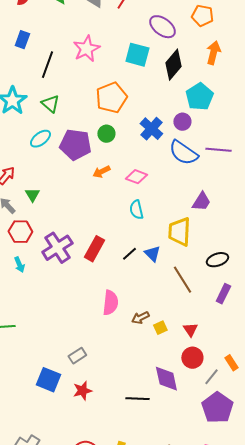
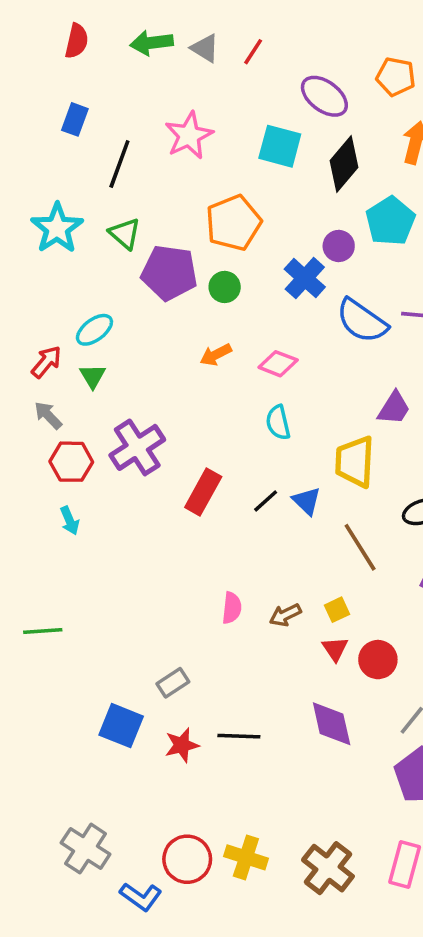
purple circle: (182, 122) -> (339, 246), moved
cyan ellipse: (40, 139) -> (94, 330), moved
purple pentagon: (75, 145) -> (169, 273), moved
green triangle: (32, 195) -> (93, 376), moved
purple cross: (57, 248) -> (137, 447), moved
pink semicircle: (110, 303) -> (232, 608), moved, size x0.7
yellow square: (160, 328) -> (337, 610), moved
red triangle: (190, 330) -> (335, 649), moved
red circle: (192, 358) -> (378, 660), moved
black line: (137, 399) -> (239, 736), moved

